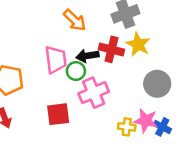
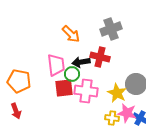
yellow star: (138, 44) -> (117, 93), moved
pink cross: (94, 93) -> (86, 91), turned 30
red square: (58, 114) -> (64, 88), moved

